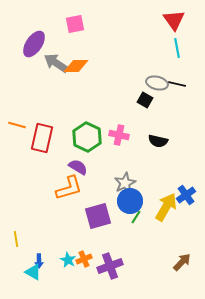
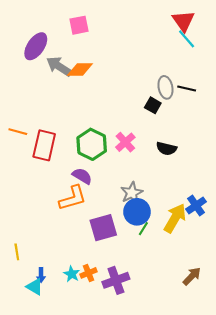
cyan line: (177, 48) -> (187, 39), moved, turned -30
gray ellipse: (157, 83) -> (165, 87), turned 65
pink cross: (119, 135) -> (125, 142), turned 36

